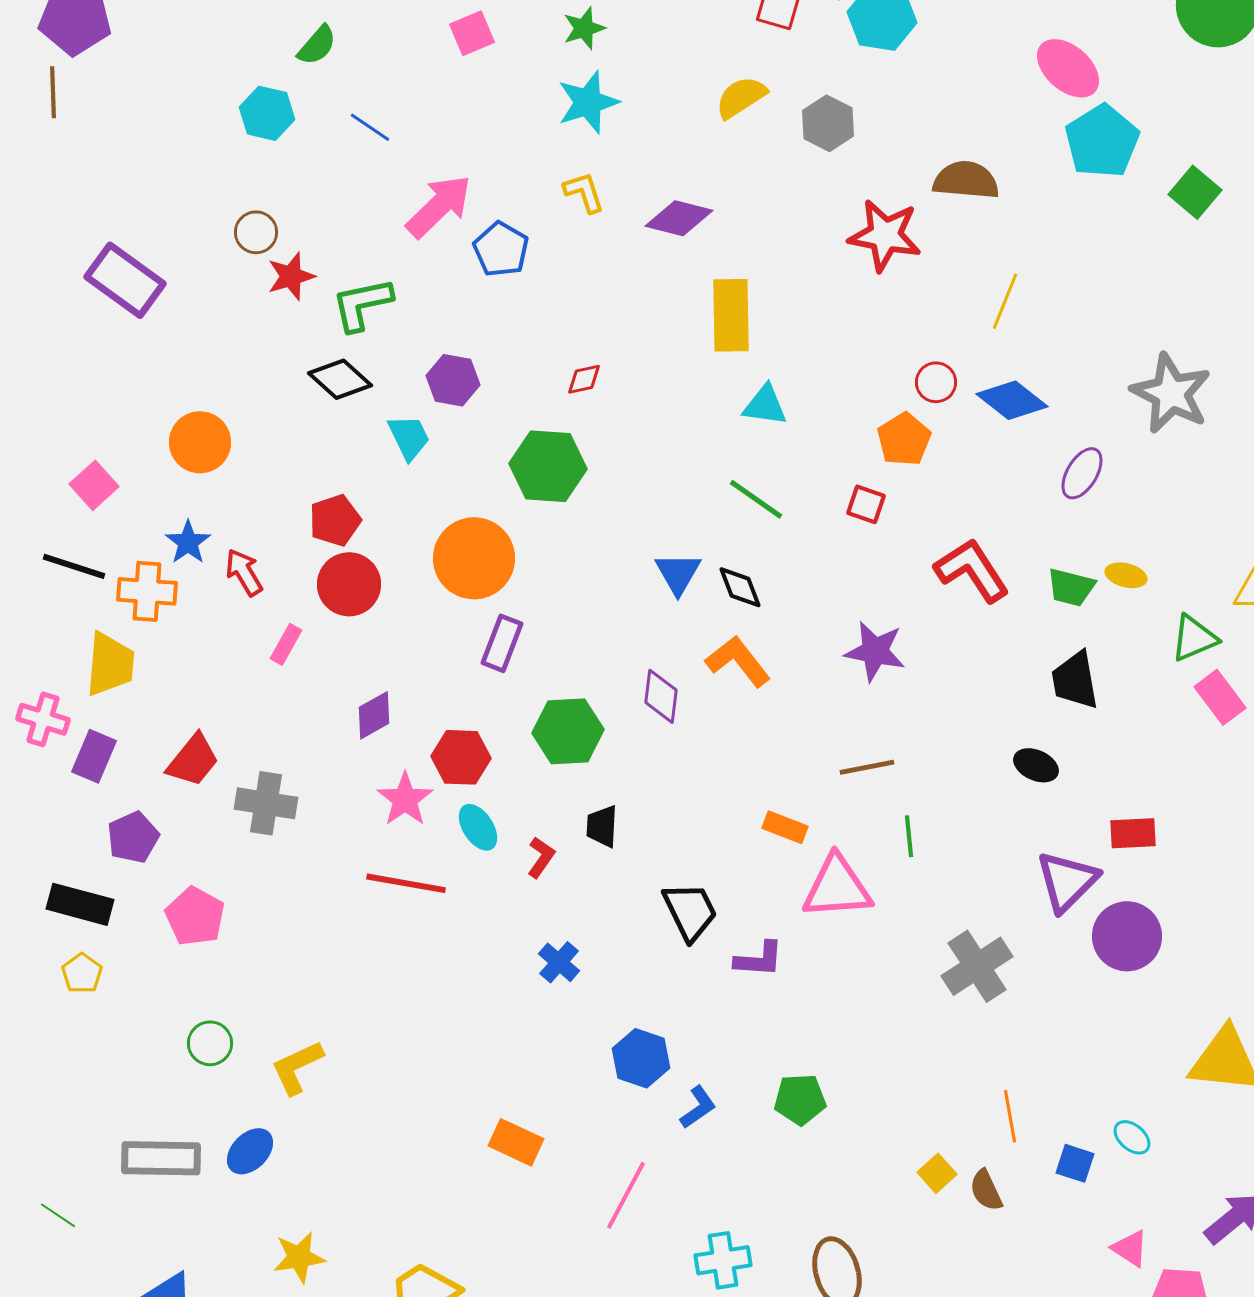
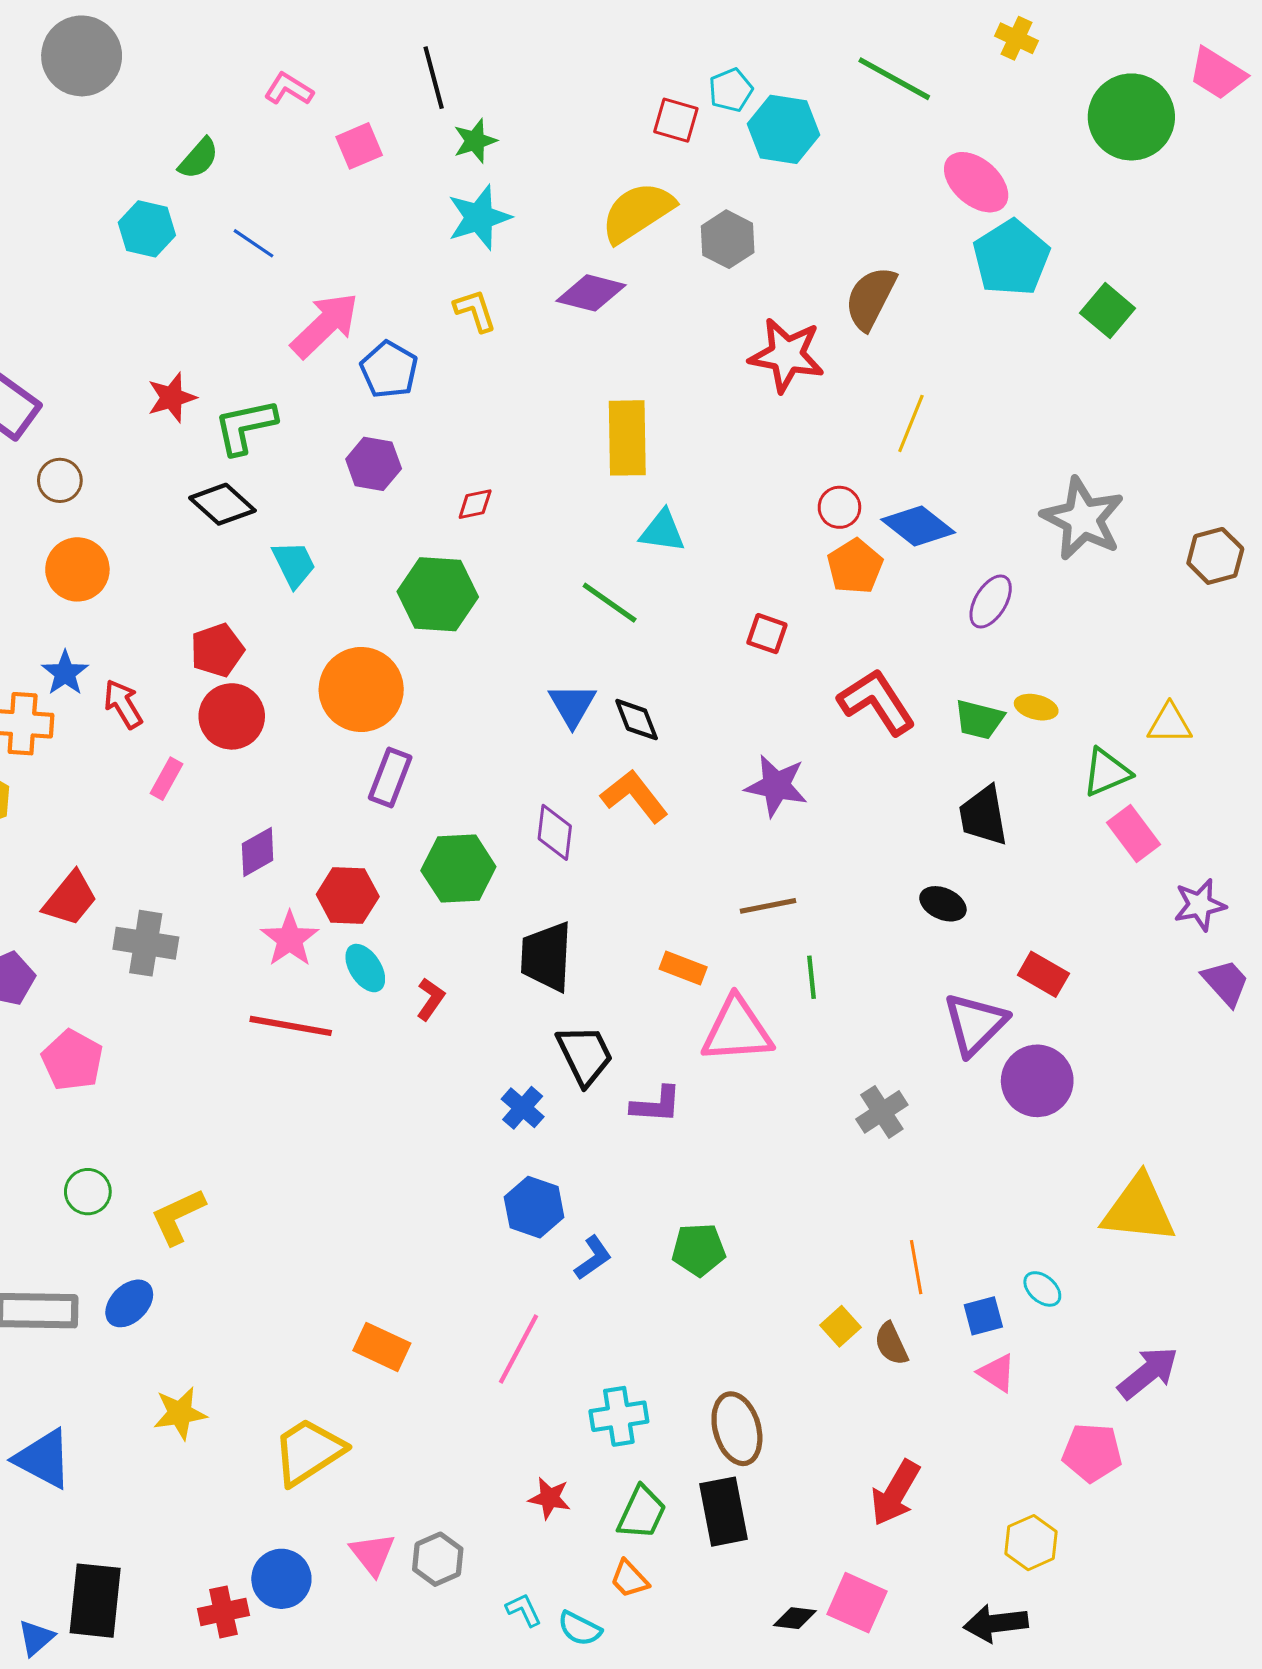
yellow semicircle: (741, 97) -> (638, 212), size x1.4
brown semicircle: (966, 180) -> (871, 298), turned -68
purple diamond: (679, 218) -> (591, 293), moved
brown circle: (256, 232) -> (60, 480), moved
purple hexagon: (453, 380) -> (374, 464), moved
orange pentagon: (904, 439) -> (855, 566), moved
green line: (756, 499) -> (610, 603), moved
black trapezoid: (602, 826) -> (546, 957), moved, size x1.6
red rectangle: (1133, 833) -> (1043, 974), turned 33
blue cross: (559, 962) -> (523, 1108), moved
gray cross: (977, 966) -> (882, 1112), size x0.7
orange rectangle: (516, 1142) -> (382, 1347), moved
blue square: (1075, 1163) -> (983, 1316), turned -33
pink triangle: (1130, 1248) -> (997, 1373), moved

